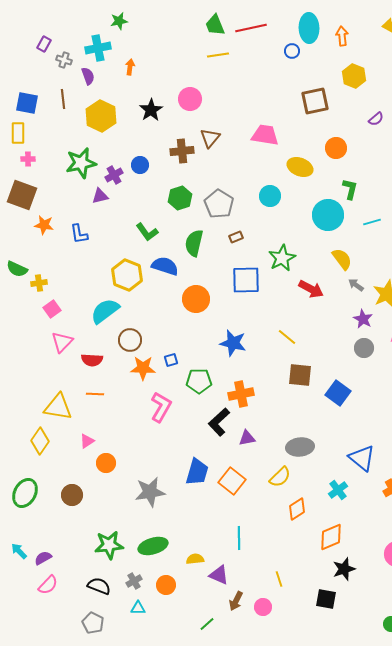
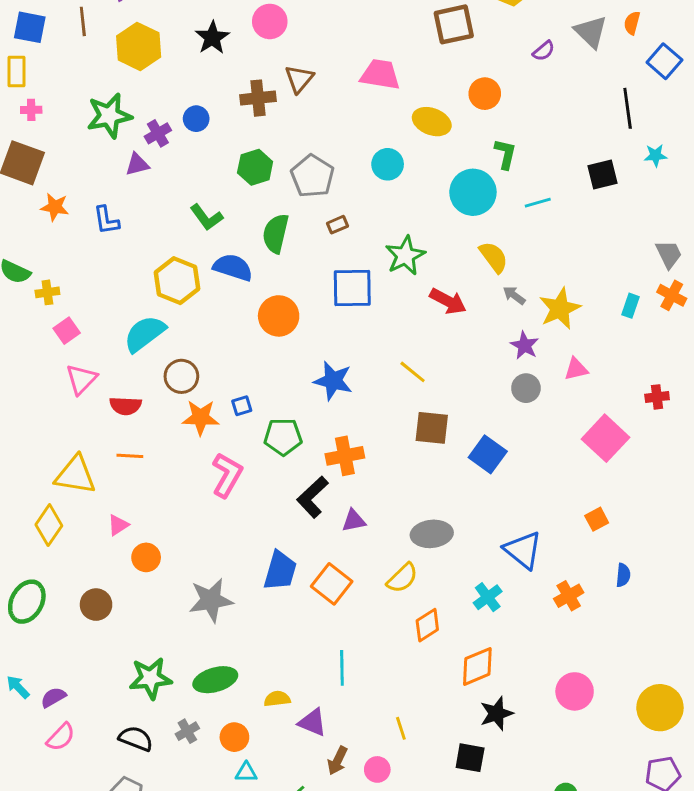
cyan triangle: (138, 608) -> (246, 772), moved

